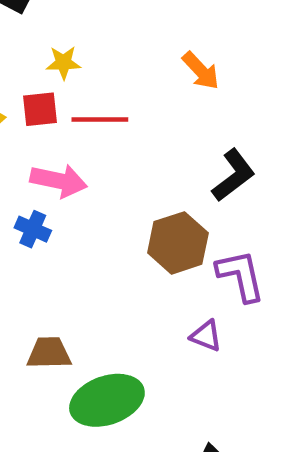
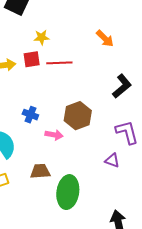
pink arrow: (59, 181) -> (54, 135), moved, size x0.7
brown hexagon: (178, 243) -> (78, 116), moved
green ellipse: (107, 400) -> (68, 192), turned -60

